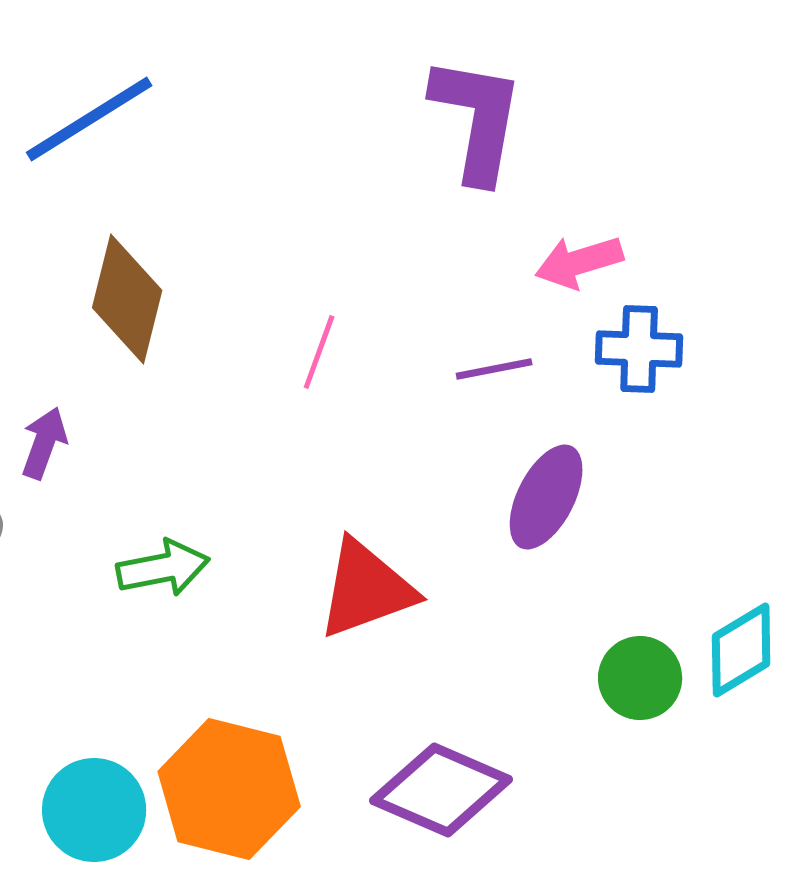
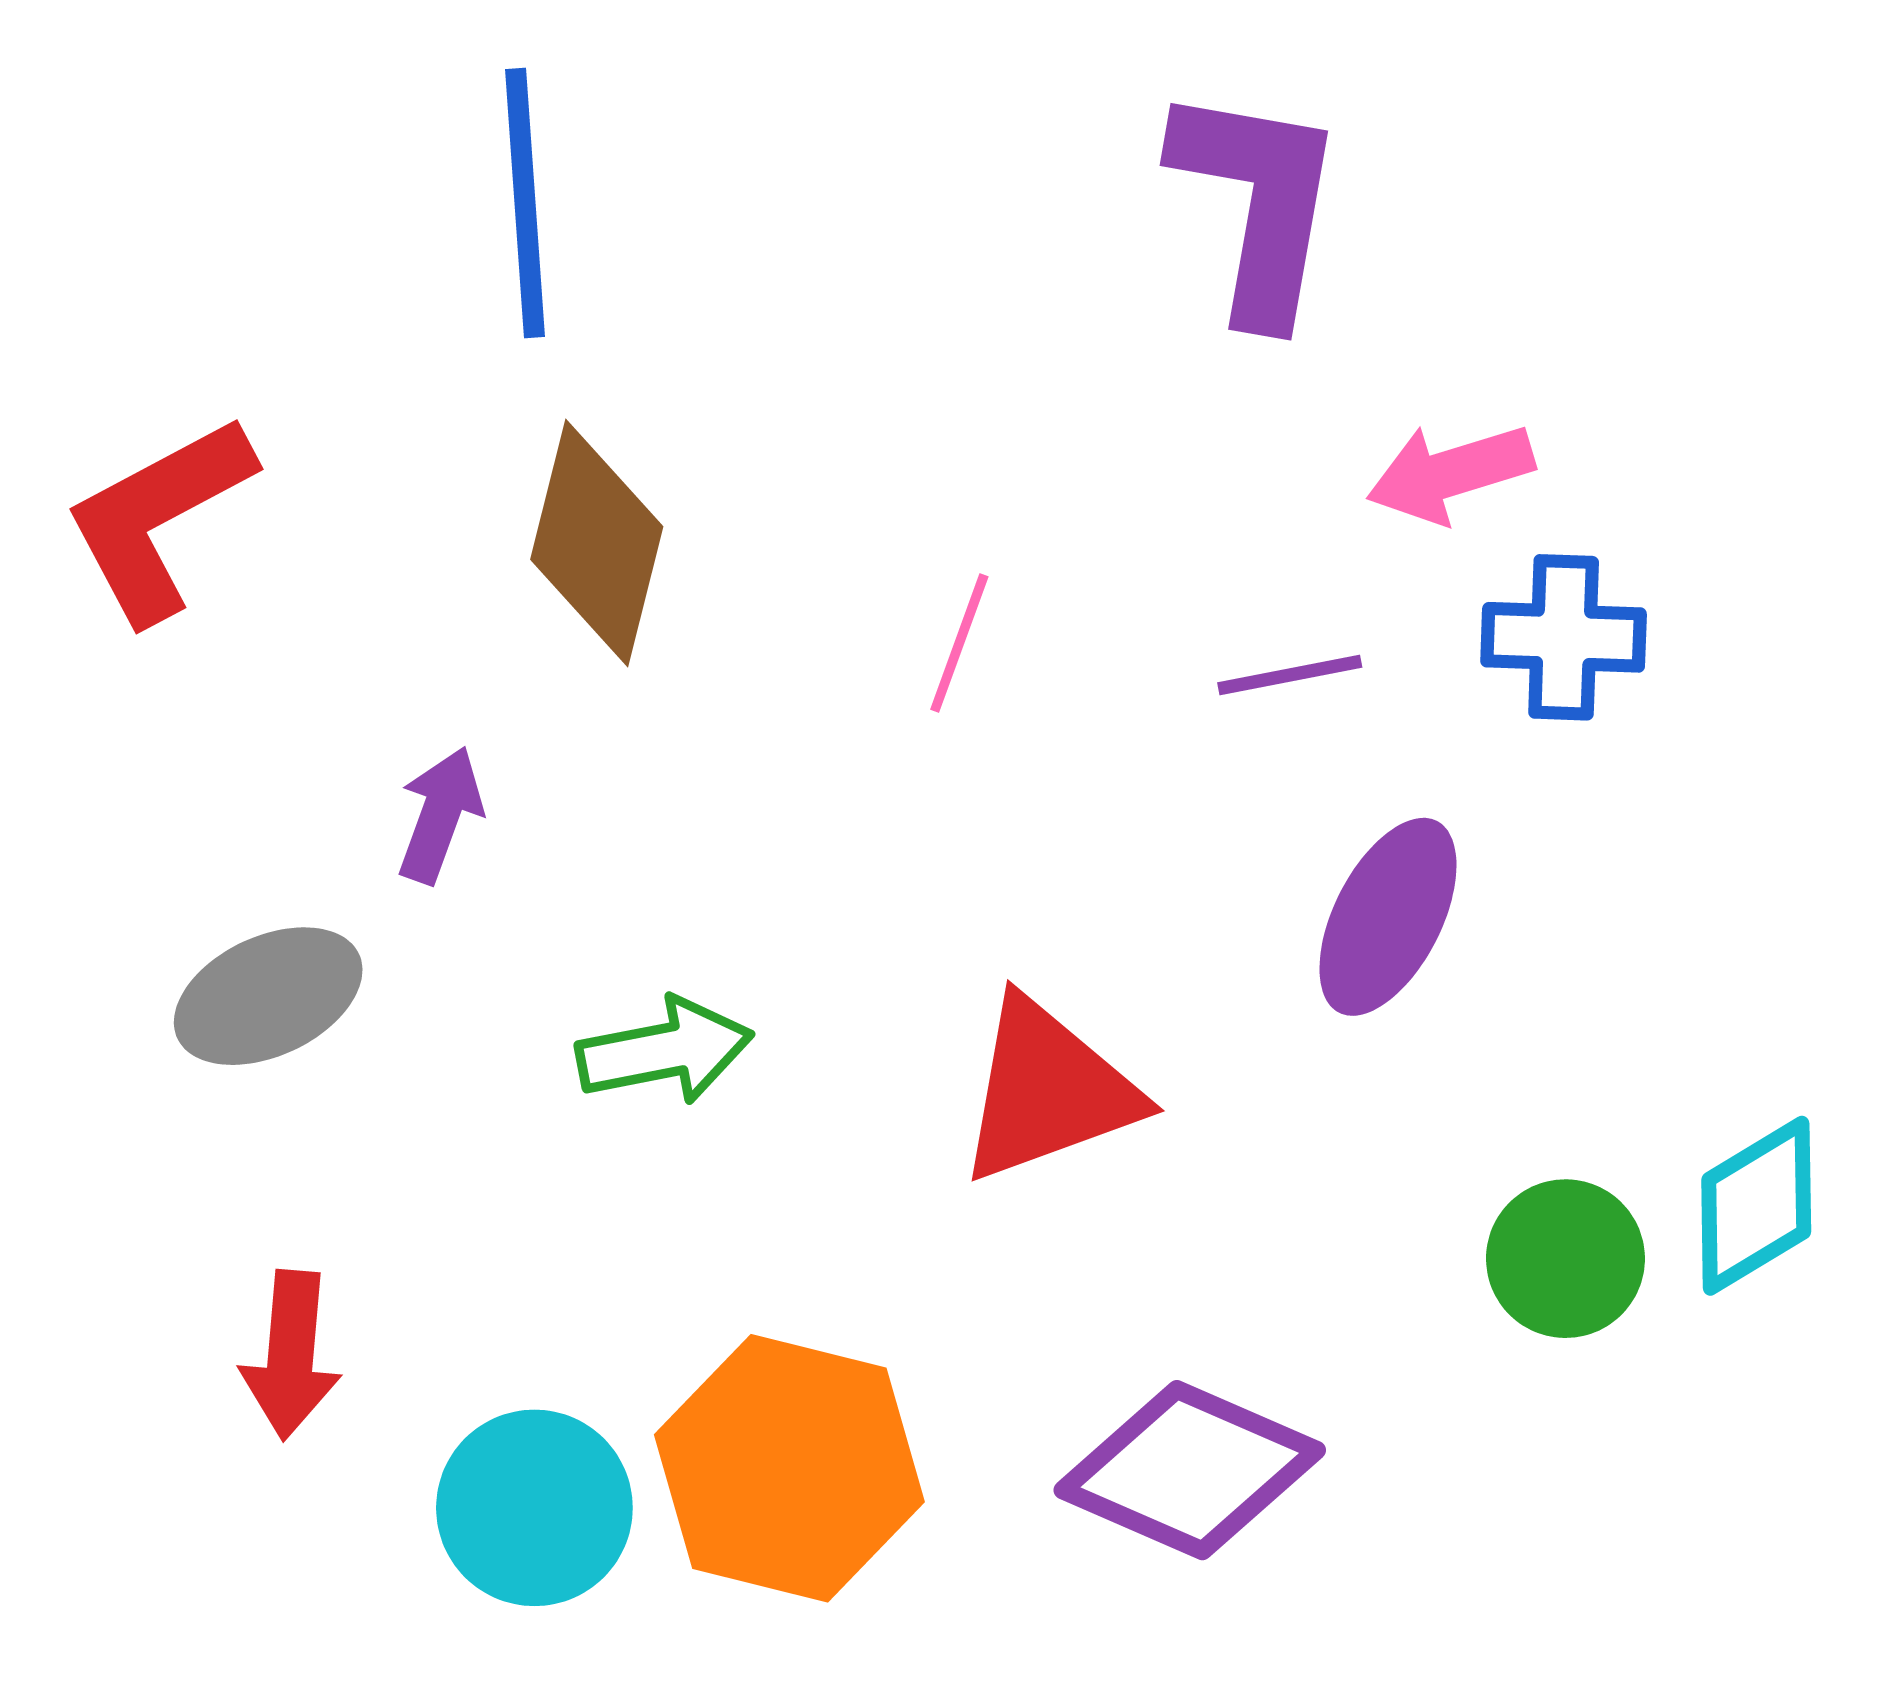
blue line: (89, 119) -> (525, 203), turned -62

